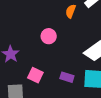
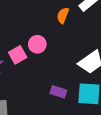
pink square: (35, 75) -> (18, 55), moved, turned 35

